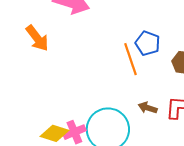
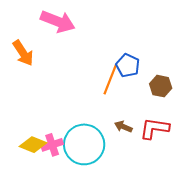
orange line: (130, 59) -> (110, 79), turned 36

